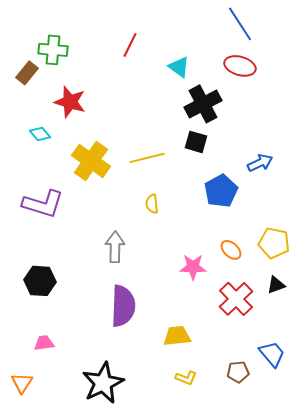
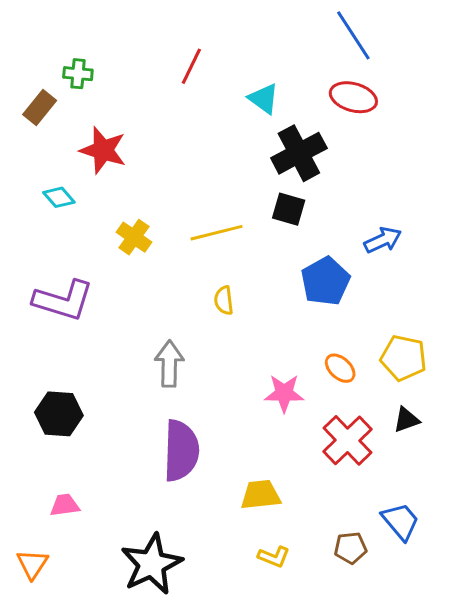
green cross: (53, 50) -> (78, 74), size x0.7
yellow cross: (91, 161) -> (134, 237), size x0.6

